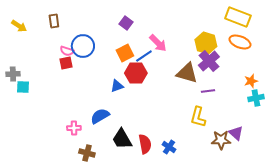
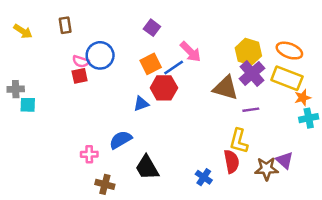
yellow rectangle: (238, 17) -> (287, 78), moved
red semicircle: (145, 144) -> (231, 161), moved

